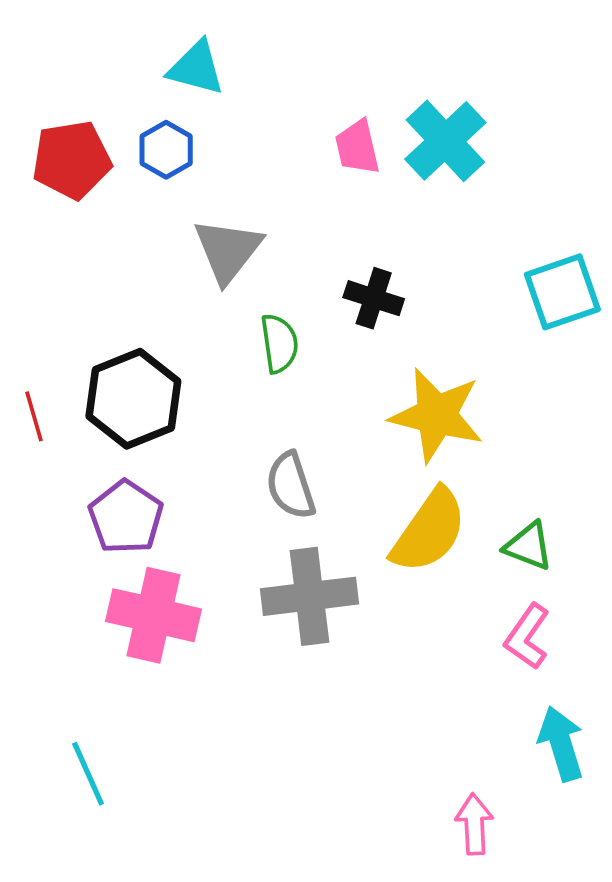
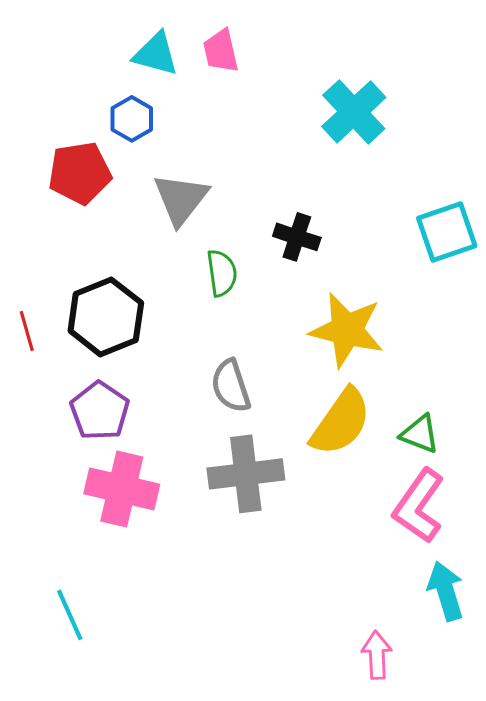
pink trapezoid: (357, 147) -> (221, 51), moved
red pentagon: (72, 160) -> (80, 173), moved
pink L-shape: (527, 637) -> (419, 506), size x1.4

